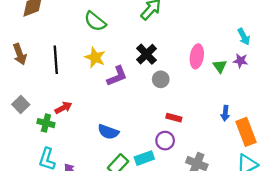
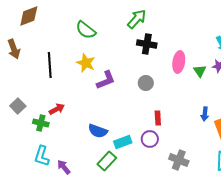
brown arrow: (20, 54) -> (14, 49), moved
black cross: (147, 54) -> (147, 44), moved, turned -36
red rectangle: (174, 118) -> (158, 118), turned 72
cyan rectangle: (144, 158) -> (123, 142), moved

